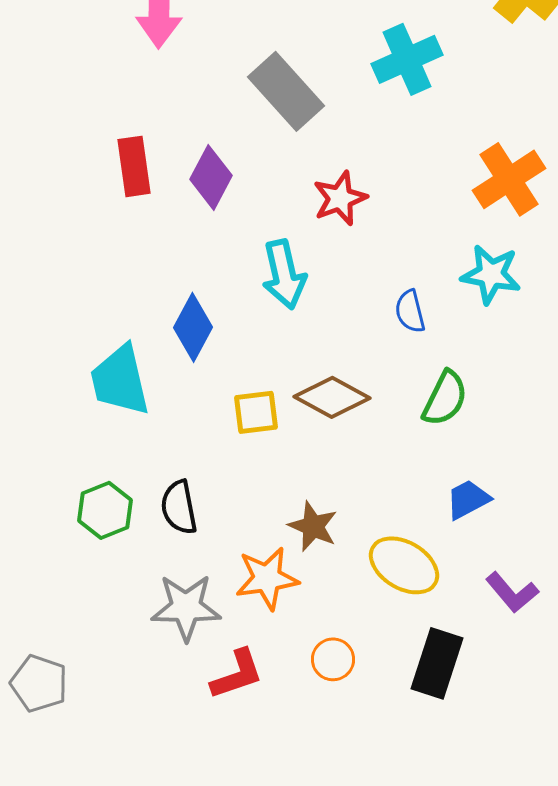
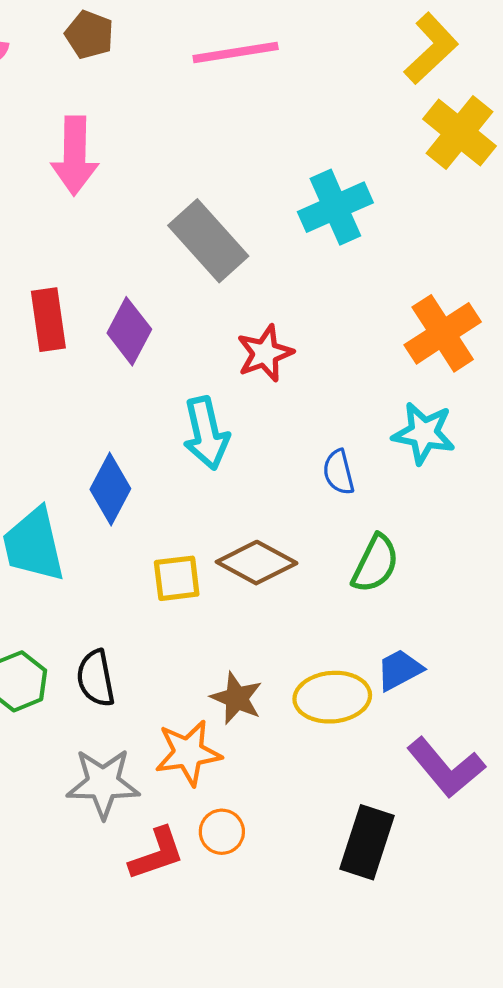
yellow ellipse: (404, 565) -> (332, 697), moved, turned -36
purple L-shape: (512, 592) -> (446, 768), size x1.4
orange circle: (333, 659) -> (222, 832), moved

